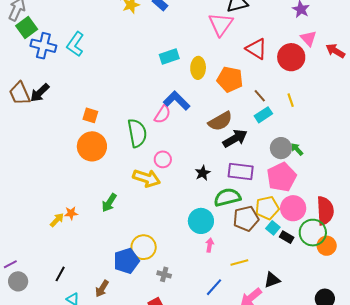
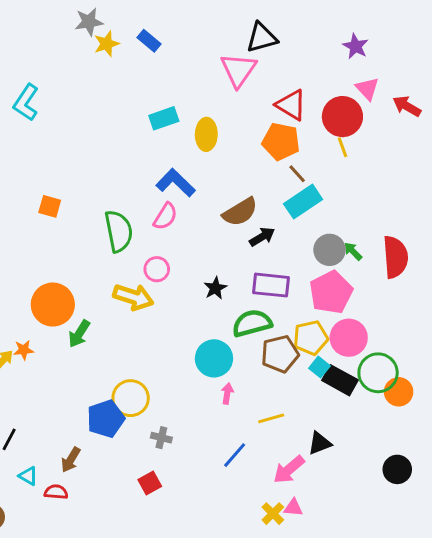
orange pentagon: (230, 79) -> (281, 142), moved
yellow line: (291, 100) -> (342, 147), moved
pink semicircle: (162, 114) -> (165, 216), moved
cyan rectangle: (263, 115) -> (303, 202), size x1.4
black arrow: (235, 138) -> (262, 237), size x0.7
orange circle: (92, 146) -> (53, 305), moved
red semicircle: (325, 211) -> (395, 257), moved
black rectangle: (287, 237) -> (340, 380), size x1.6

